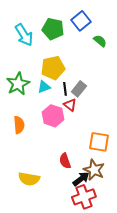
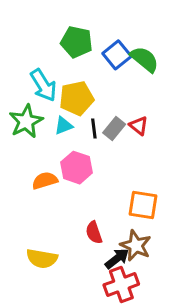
blue square: (81, 21) -> (117, 55), moved
cyan arrow: (24, 35) -> (43, 85), moved
green semicircle: (100, 41) -> (144, 59), size x1.5
red triangle: (70, 105) -> (139, 126), moved
orange semicircle: (19, 125) -> (45, 181), moved, turned -102

